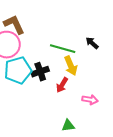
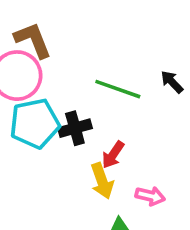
yellow arrow: (71, 66) -> (102, 181), moved
pink arrow: (90, 100) -> (150, 196), moved

